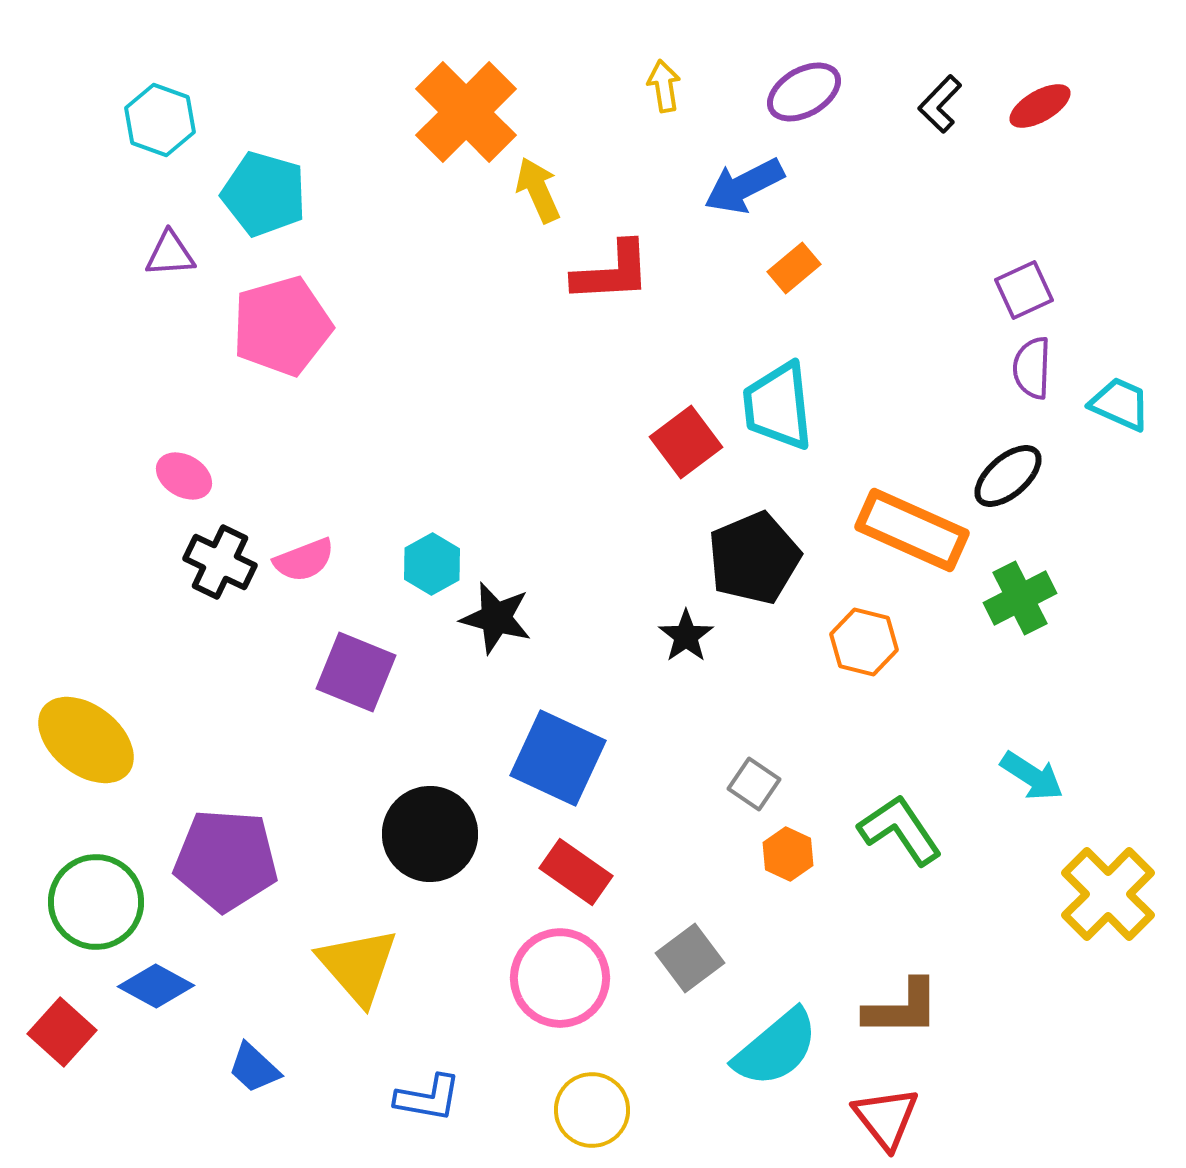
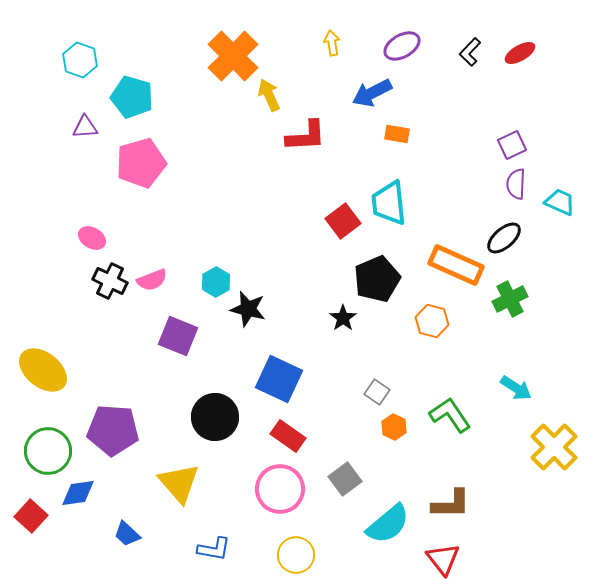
orange rectangle: (794, 268) -> (397, 134), turned 50
blue diamond: (156, 986) -> (78, 493), turned -36

